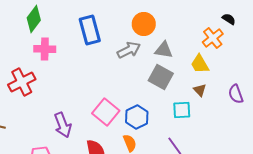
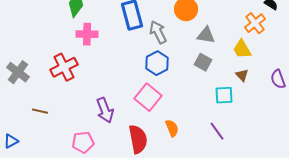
gray arrow: (129, 50) -> (158, 32), moved, turned -90
gray square: (161, 77) -> (203, 62), size x0.7
blue hexagon: (137, 117) -> (157, 63), moved

